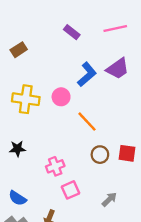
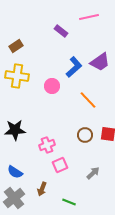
pink line: (115, 29) -> (89, 17), moved
yellow cross: (26, 99) -> (17, 76), moved
orange line: (87, 122) -> (88, 100), moved
black star: (17, 149) -> (15, 130), size x1.5

